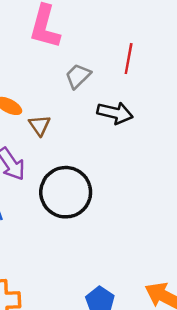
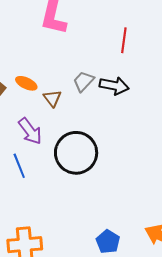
gray trapezoid: (78, 76) -> (84, 81), moved

